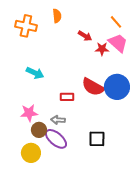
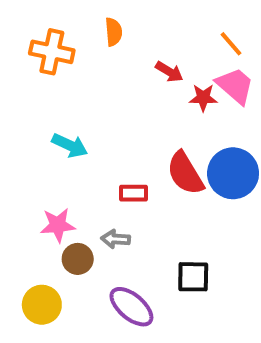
red semicircle: (93, 87) -> (185, 173), turned 30
purple ellipse: (56, 139) -> (131, 307), moved
yellow circle: (31, 153) -> (42, 305), moved

